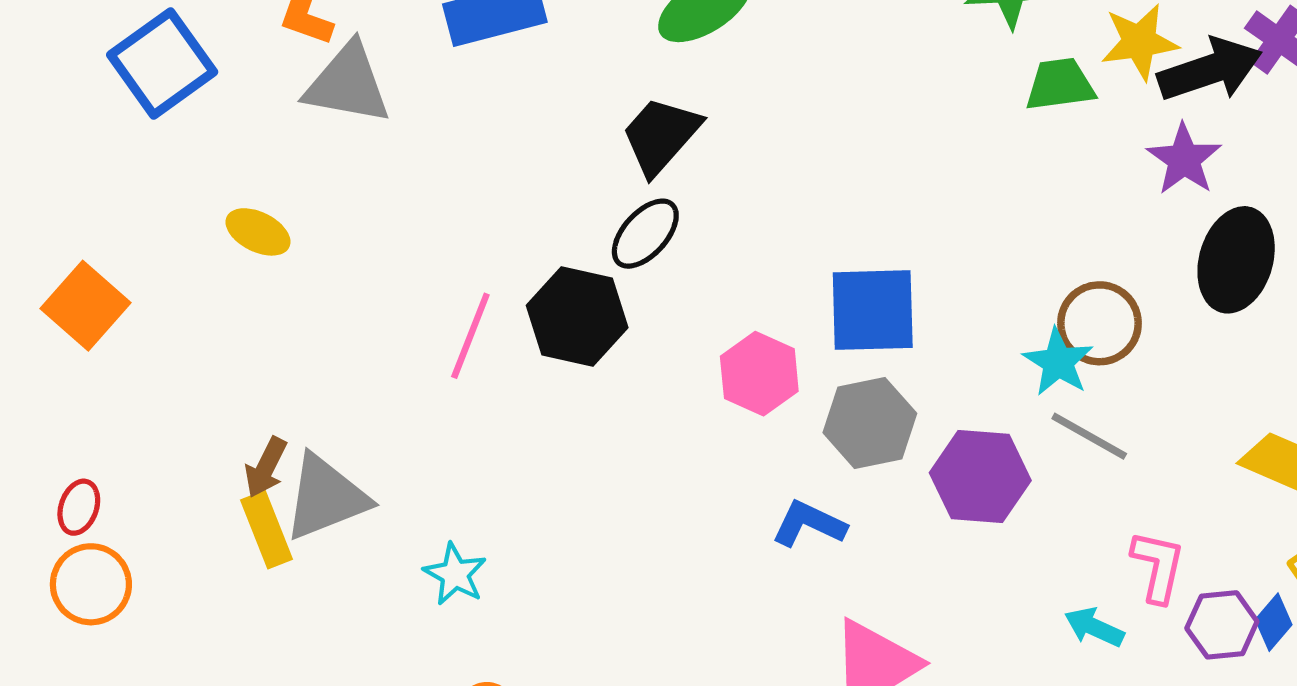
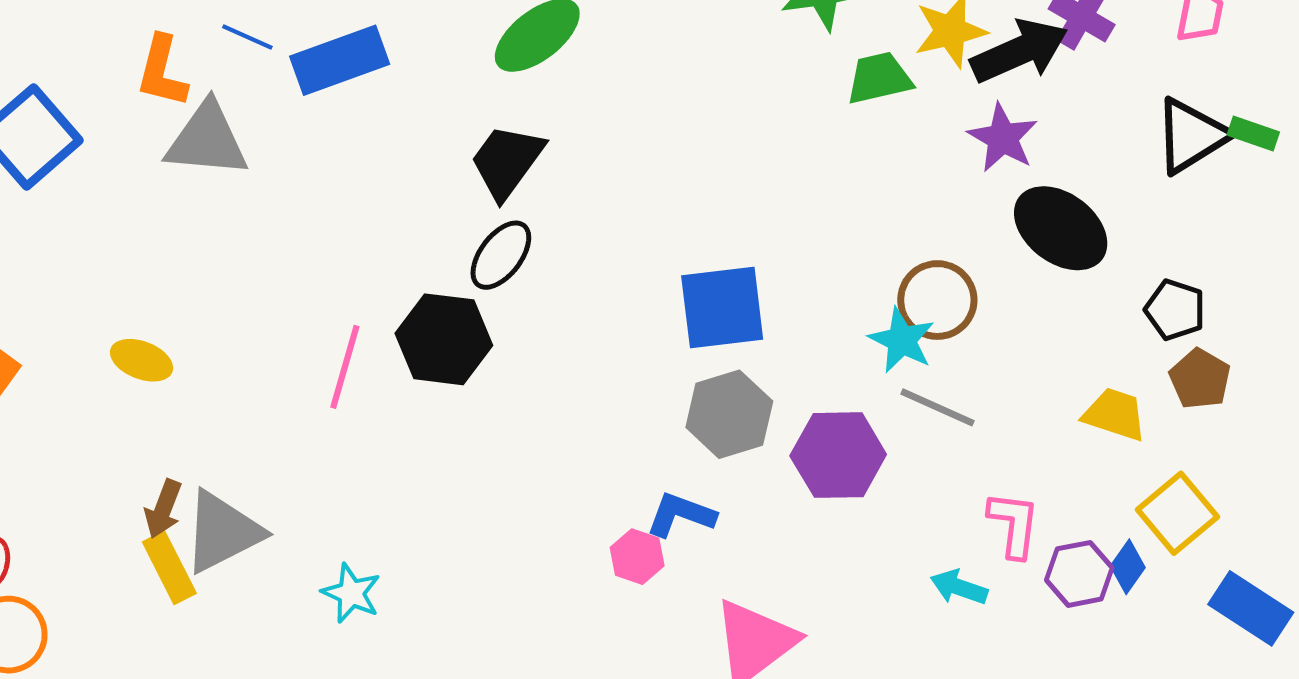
yellow ellipse: (258, 232) -> (142, 360), moved
black ellipse: (1236, 260) -> (1061, 228), turned -64
pink hexagon: (759, 374) -> (637, 557), moved, size x0.7

